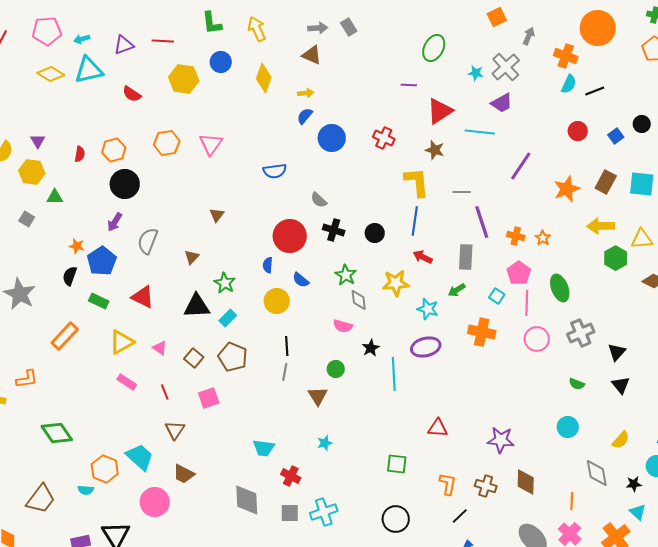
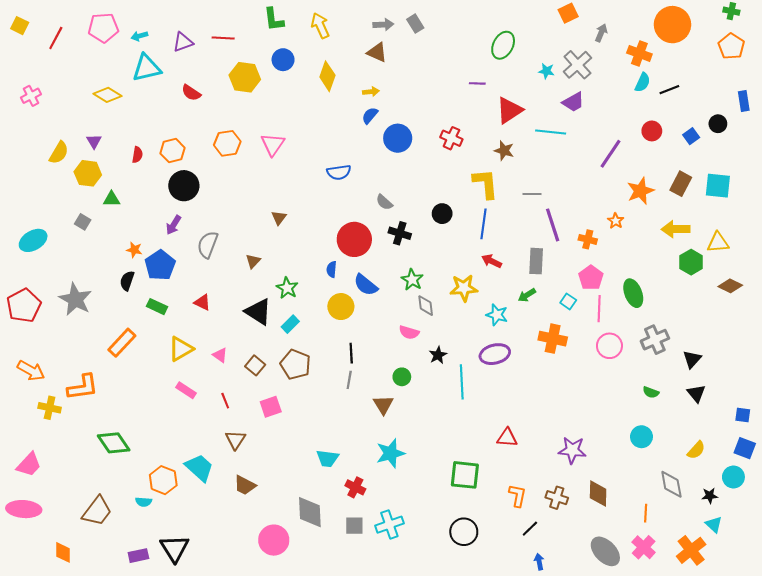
yellow diamond: (51, 74) -> (107, 95), moved
purple line: (521, 166) -> (611, 154), moved
black circle: (375, 233) -> (442, 214), moved
orange star: (543, 238) -> (616, 221), moved
blue semicircle: (301, 280) -> (366, 285), size x1.4
red triangle: (143, 297) -> (202, 302), size x0.7
black triangle: (197, 306) -> (258, 312), turned 36
orange L-shape: (27, 379) -> (83, 387), size x1.4
cyan star: (325, 443) -> (390, 453), size x1.8
green square: (397, 464) -> (465, 475), size x1.4
pink circle: (155, 502) -> (274, 540), moved

